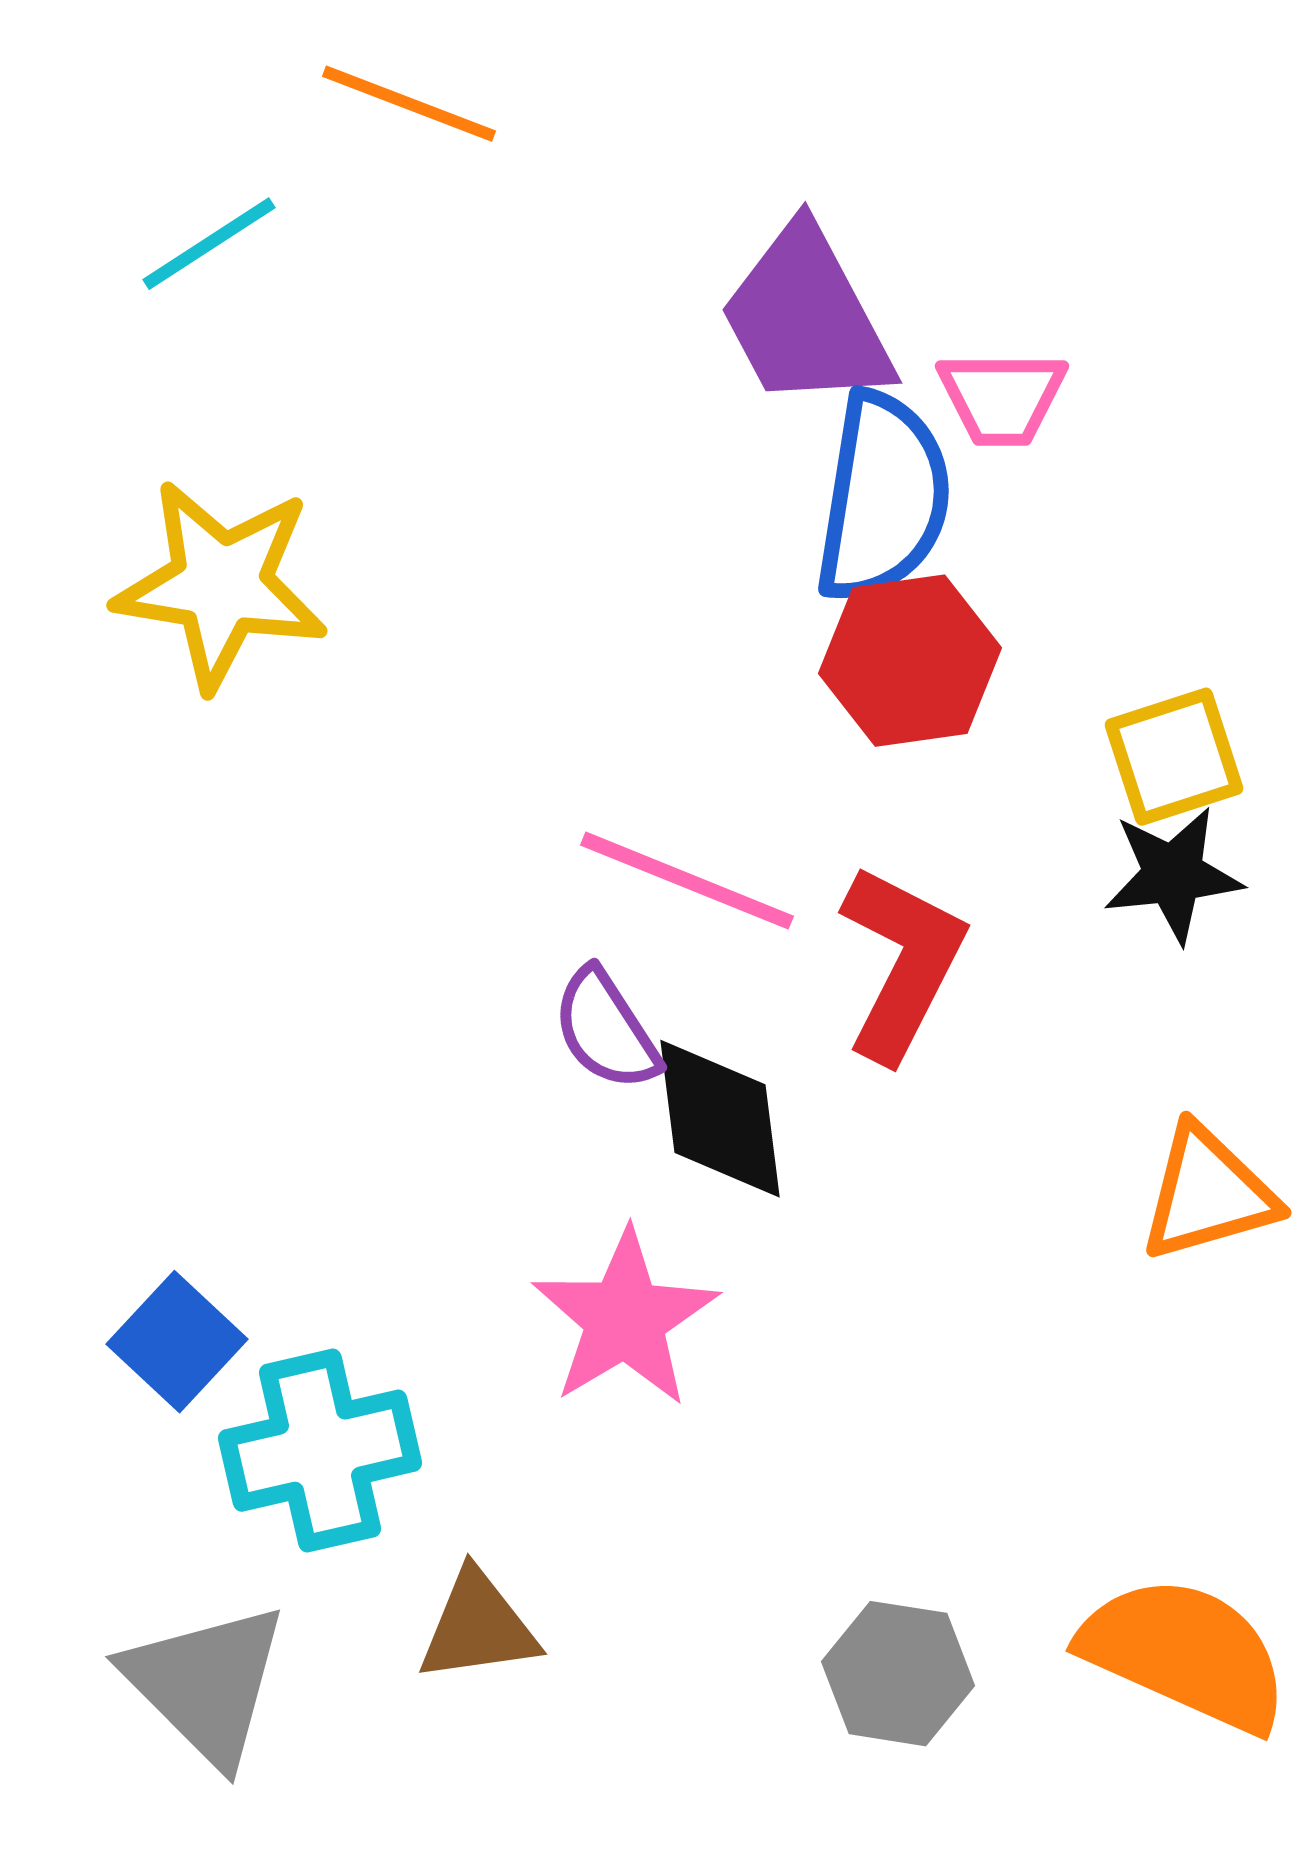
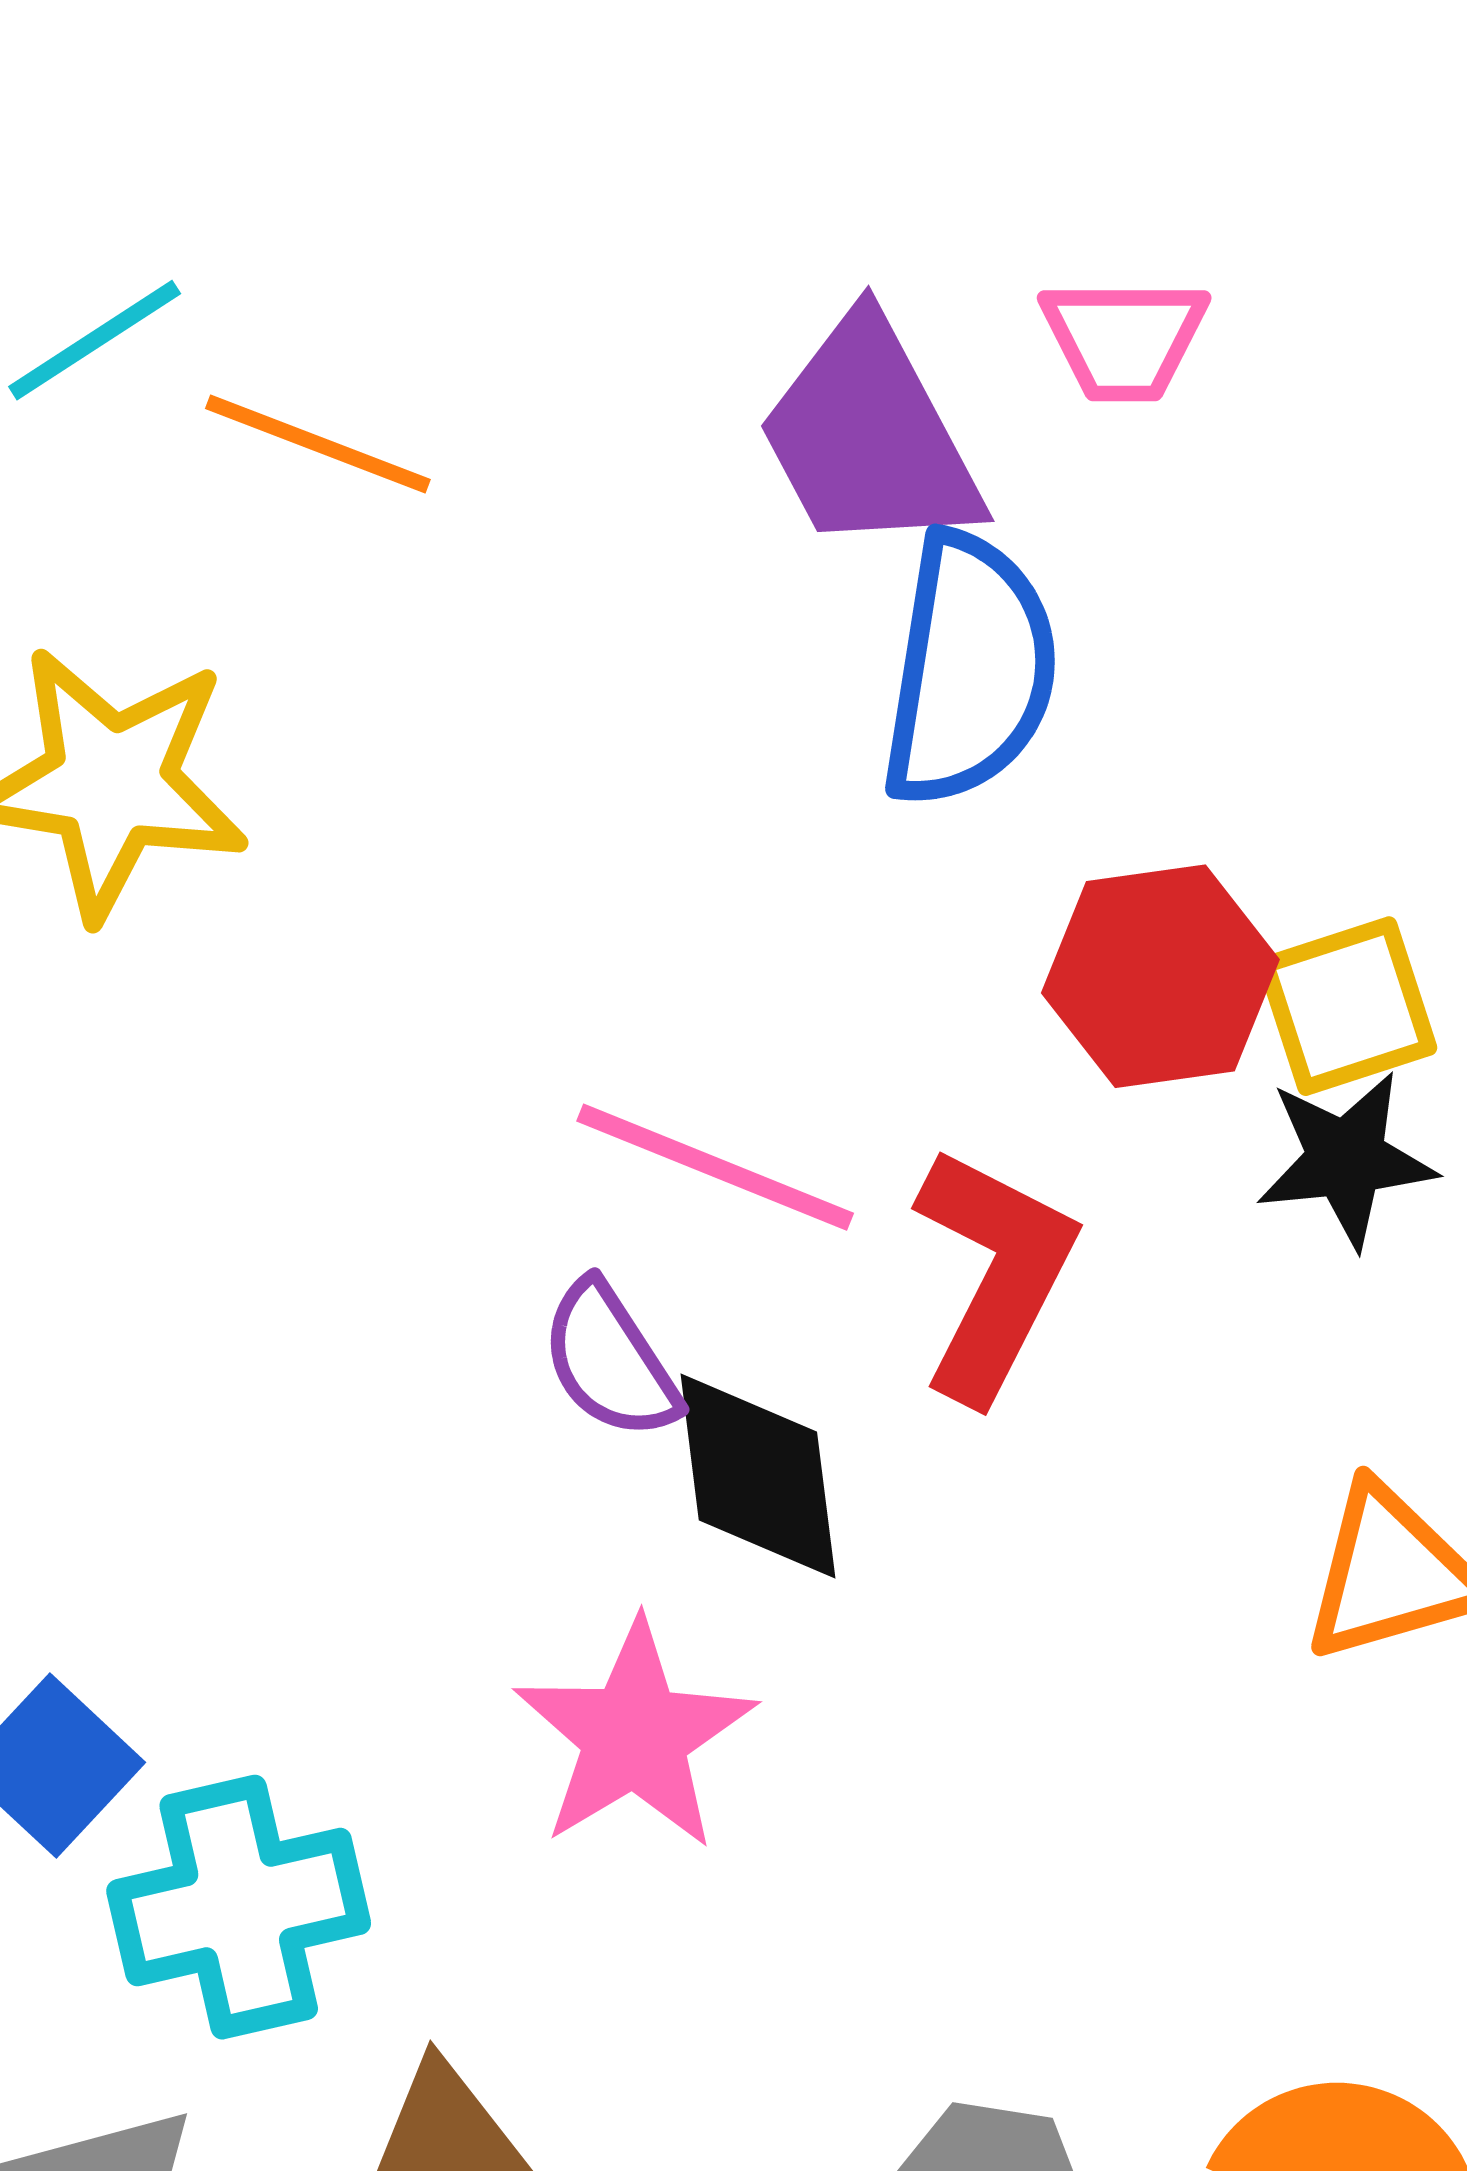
orange line: (409, 104) -> (318, 444), moved
pink trapezoid: (1002, 398) -> (1124, 339), moved
red hexagon: (910, 661) -> (1160, 976), moved

